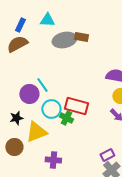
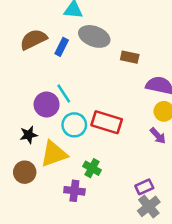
blue rectangle: (20, 25) -> (62, 47), moved
brown rectangle: (81, 37) -> (130, 57), moved
gray ellipse: (64, 40) -> (94, 36), turned 30
green cross: (66, 118) -> (92, 168), moved

